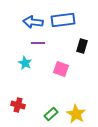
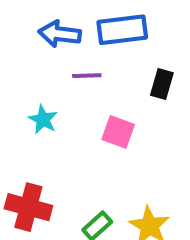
purple line: (38, 43) -> (87, 76), moved
red cross: (18, 105) -> (28, 207), size x1.5

